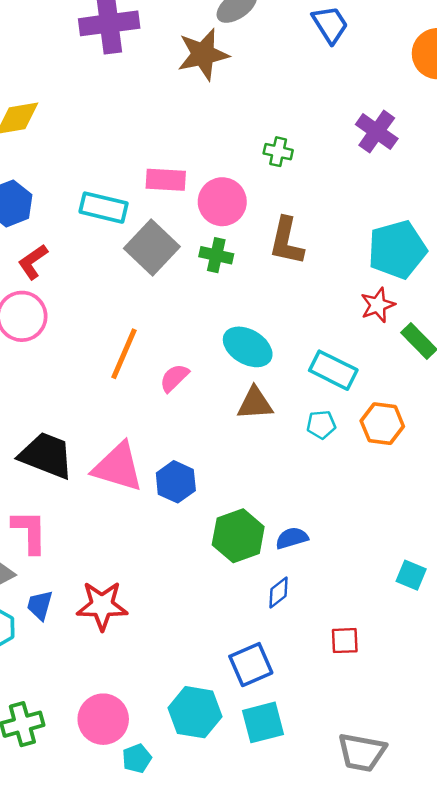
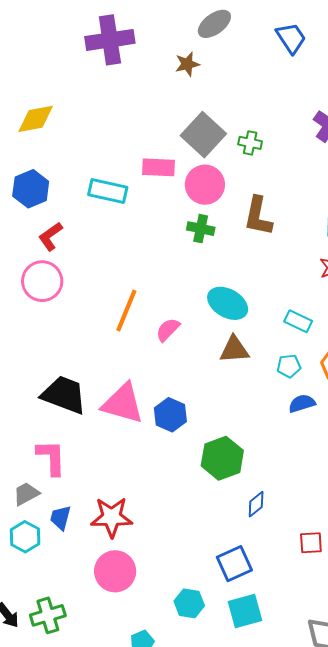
brown star: (203, 54) -> (187, 64), size x0.6
gray square: (152, 247) -> (203, 135), moved
cyan rectangle: (333, 370) -> (298, 321), size x0.7
blue semicircle: (292, 538) -> (302, 403), moved
cyan hexagon: (195, 712) -> (189, 603), size x0.7
pink circle: (103, 719) -> (115, 571), moved

